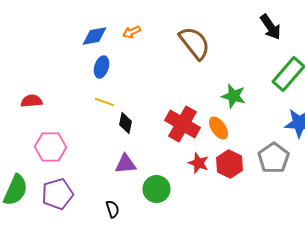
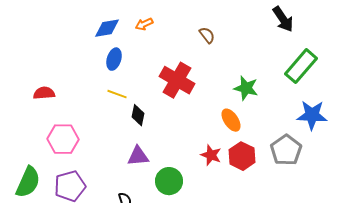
brown semicircle: (194, 43) -> (207, 35), size x0.5
red cross: (182, 124) -> (177, 80), moved

